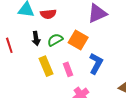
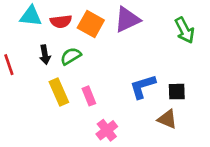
orange square: (78, 40) -> (91, 24), moved
blue L-shape: (96, 63) -> (143, 86), moved, turned -135

